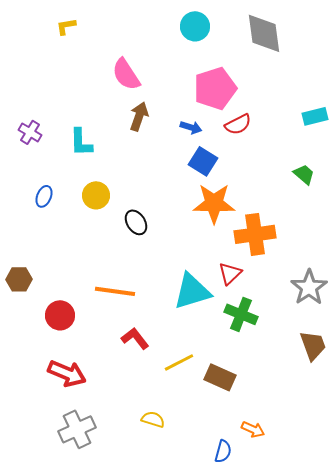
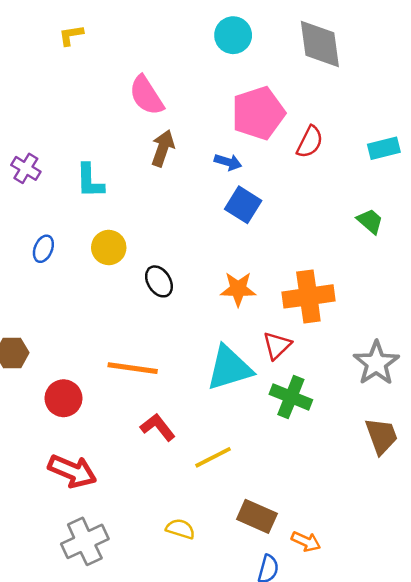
red semicircle: (238, 124) -> (310, 142), moved, turned -36
orange star: (214, 203) -> (238, 289), moved, size x0.7
brown rectangle: (220, 377) -> (257, 516), moved

